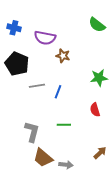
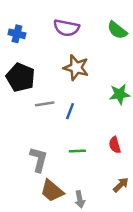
purple semicircle: (45, 38) -> (66, 28), moved
brown star: (63, 56) -> (76, 68), size x1.5
red semicircle: (95, 110) -> (115, 145), moved
gray arrow: (66, 165) -> (80, 199), turned 72

